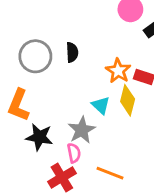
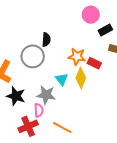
gray circle: (35, 56) -> (33, 56), moved
orange star: (118, 71) -> (77, 57), turned -30
gray star: (82, 130) -> (46, 95), turned 30

